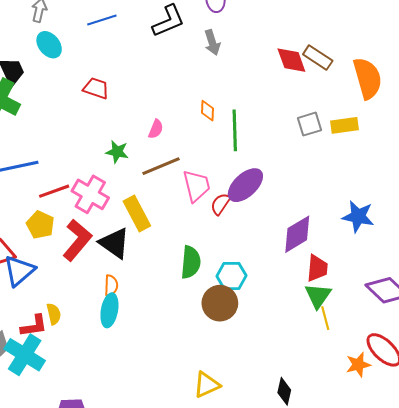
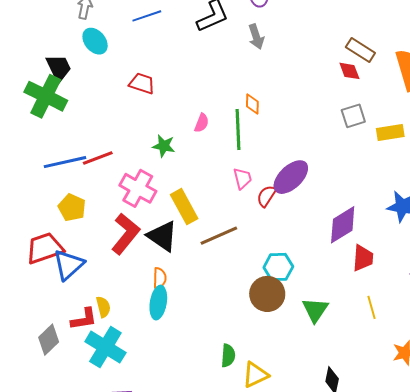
red diamond: (291, 60) -> (349, 71), moved, size x0.7
yellow rectangle: (344, 125) -> (390, 133), moved
green line: (235, 130) -> (238, 129), moved
brown line: (161, 166) -> (219, 236), moved
pink trapezoid: (196, 186) -> (242, 178), size x0.7
red line: (54, 191) -> (98, 158), moved
yellow pentagon: (40, 225) -> (72, 208), moved
green semicircle: (191, 262) -> (228, 356), moved, size x0.7
green triangle: (318, 296) -> (315, 310), moved
cyan cross: (25, 355) -> (105, 347), moved

